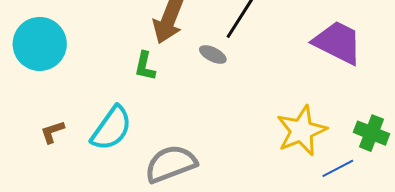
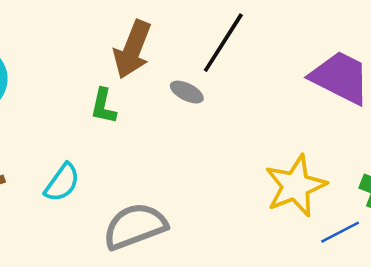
cyan semicircle: (111, 128) -> (62, 183), size x0.7

